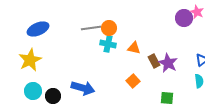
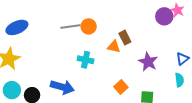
cyan cross: (108, 44) -> (86, 60), moved
brown rectangle: (154, 61) -> (125, 38), moved
orange square: (133, 81) -> (121, 87), moved

